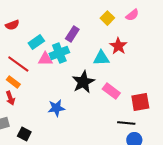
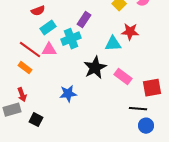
red semicircle: (12, 25) -> (38, 11), moved
red star: (118, 46) -> (130, 32), turned -30
pink triangle: (45, 59) -> (49, 50), moved
red arrow: (10, 98) -> (22, 95), moved

